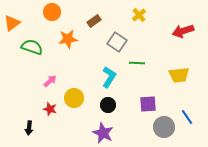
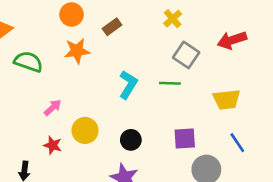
orange circle: (52, 12) -> (72, 15), moved
gray square: (117, 42) -> (186, 55), moved
cyan L-shape: (109, 77) -> (128, 85), moved
blue line: (187, 117) -> (237, 143), moved

